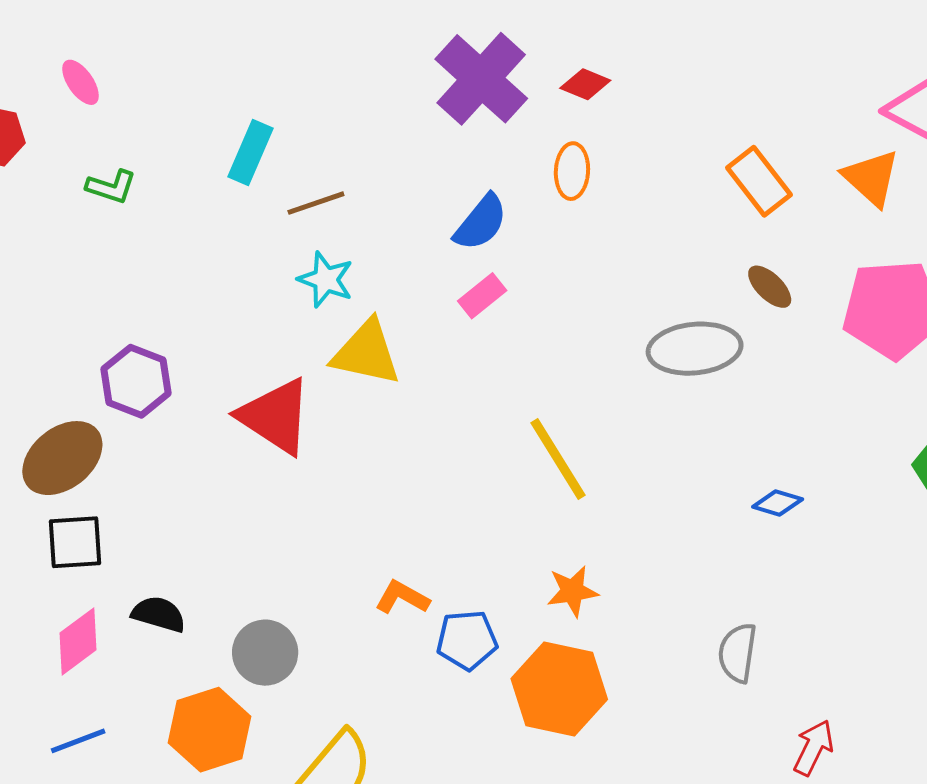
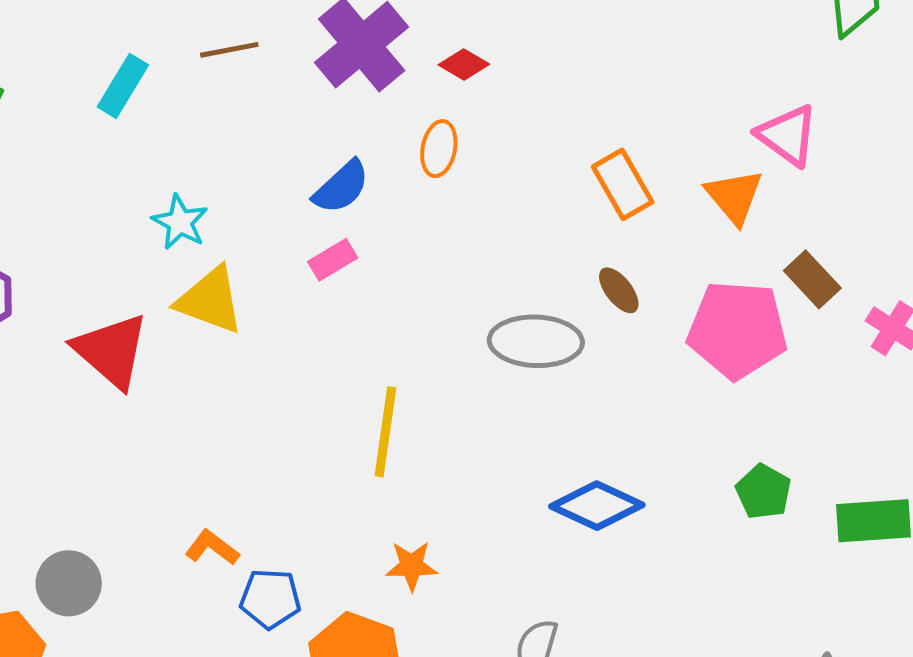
brown line: (316, 203) -> (229, 50), moved
yellow line: (558, 459) -> (385, 432), turned 32
blue diamond: (778, 503) -> (597, 506), size x1.8
orange star: (572, 591) -> (412, 566), moved

